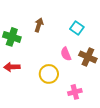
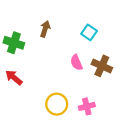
red arrow: (12, 67) -> (14, 78), turned 42
yellow circle: (49, 74) -> (57, 104), moved

